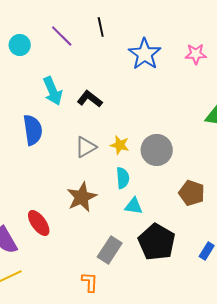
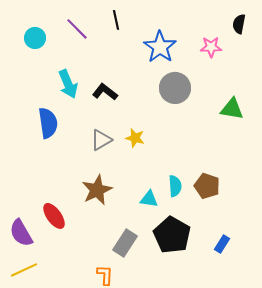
gray circle: (157, 150) -> (175, 88), moved
cyan semicircle: (123, 178) -> (175, 186), moved

